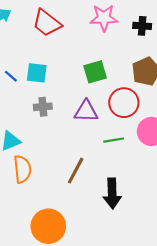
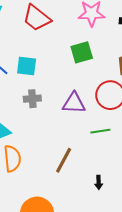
green square: (95, 72) -> (82, 52), moved
black arrow: (112, 193) -> (99, 182), size x0.5

